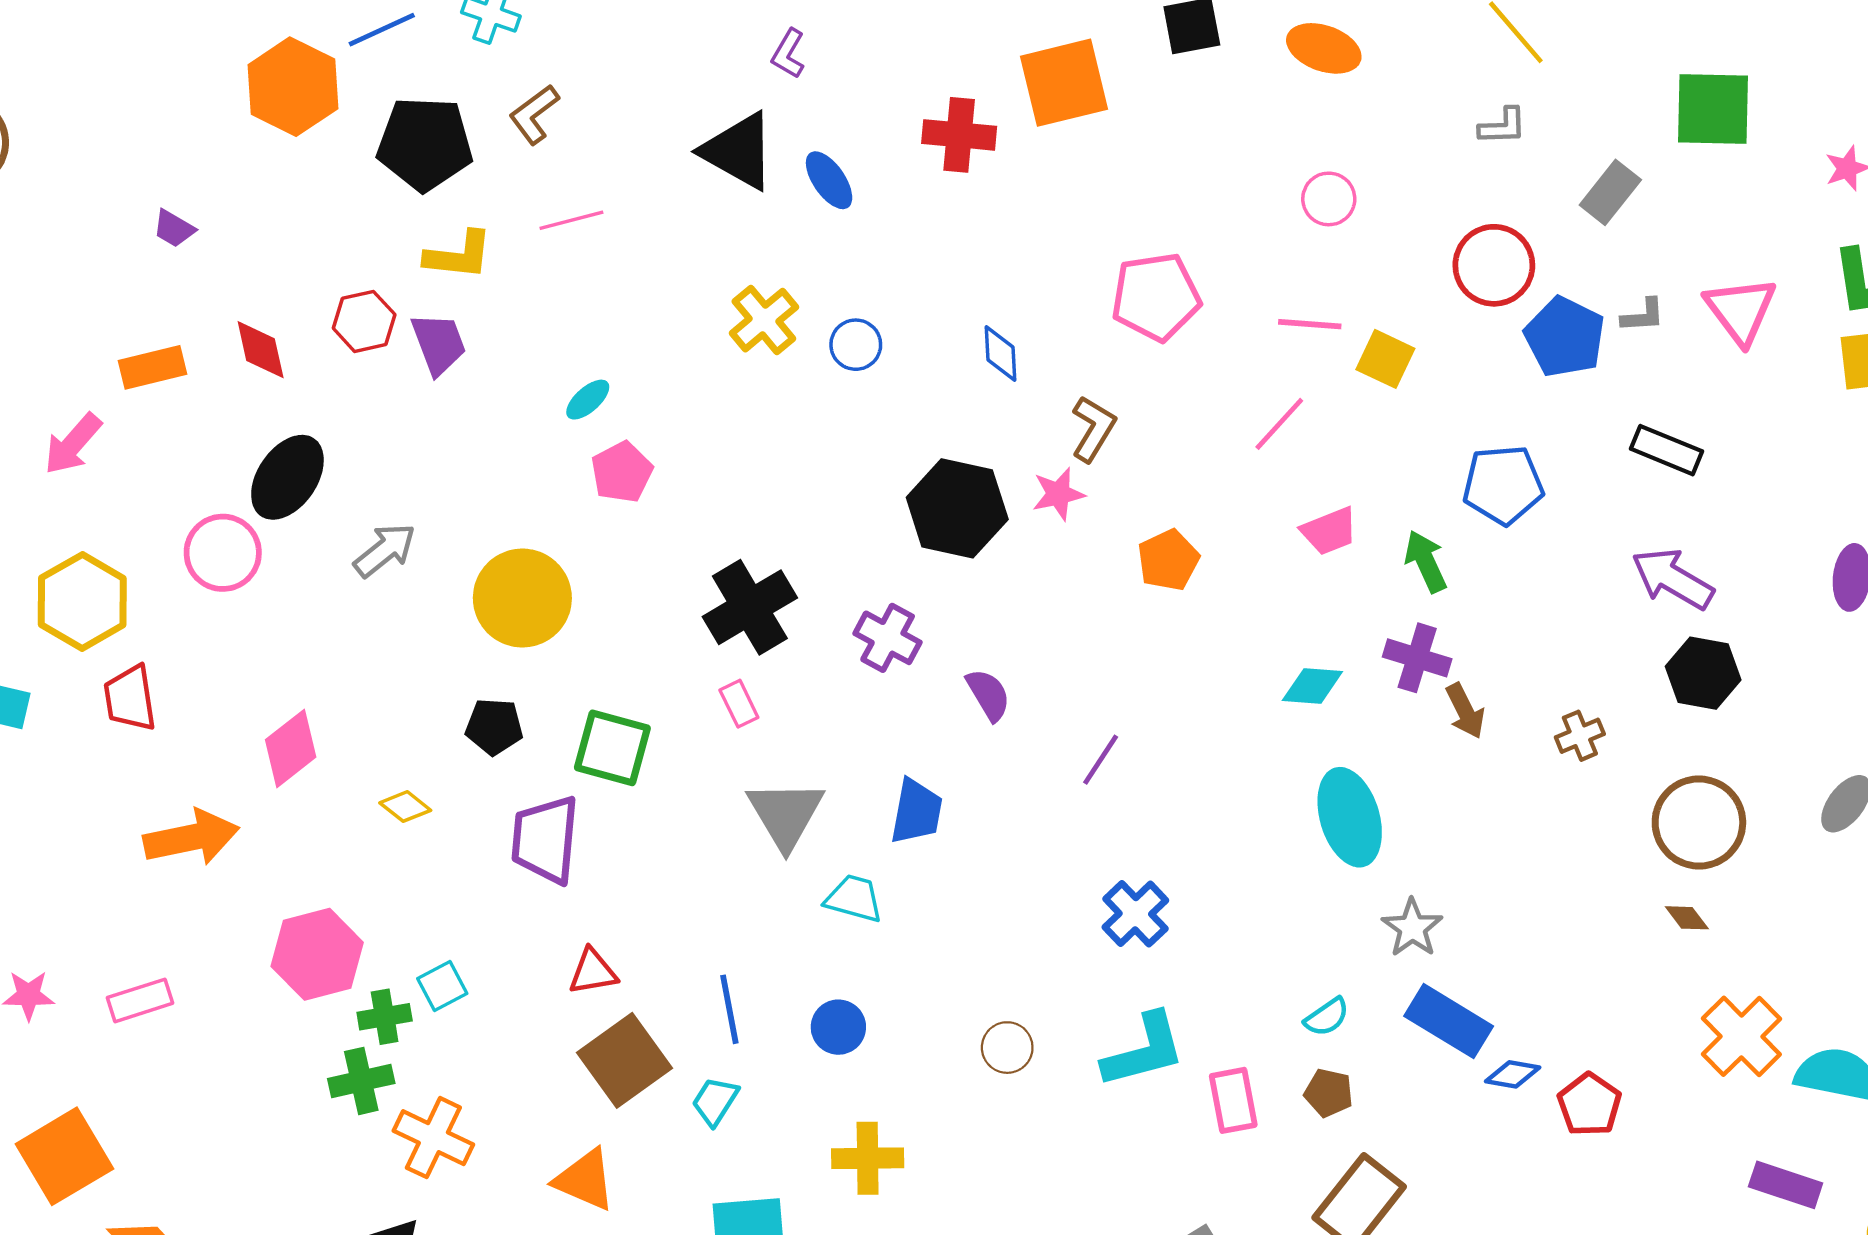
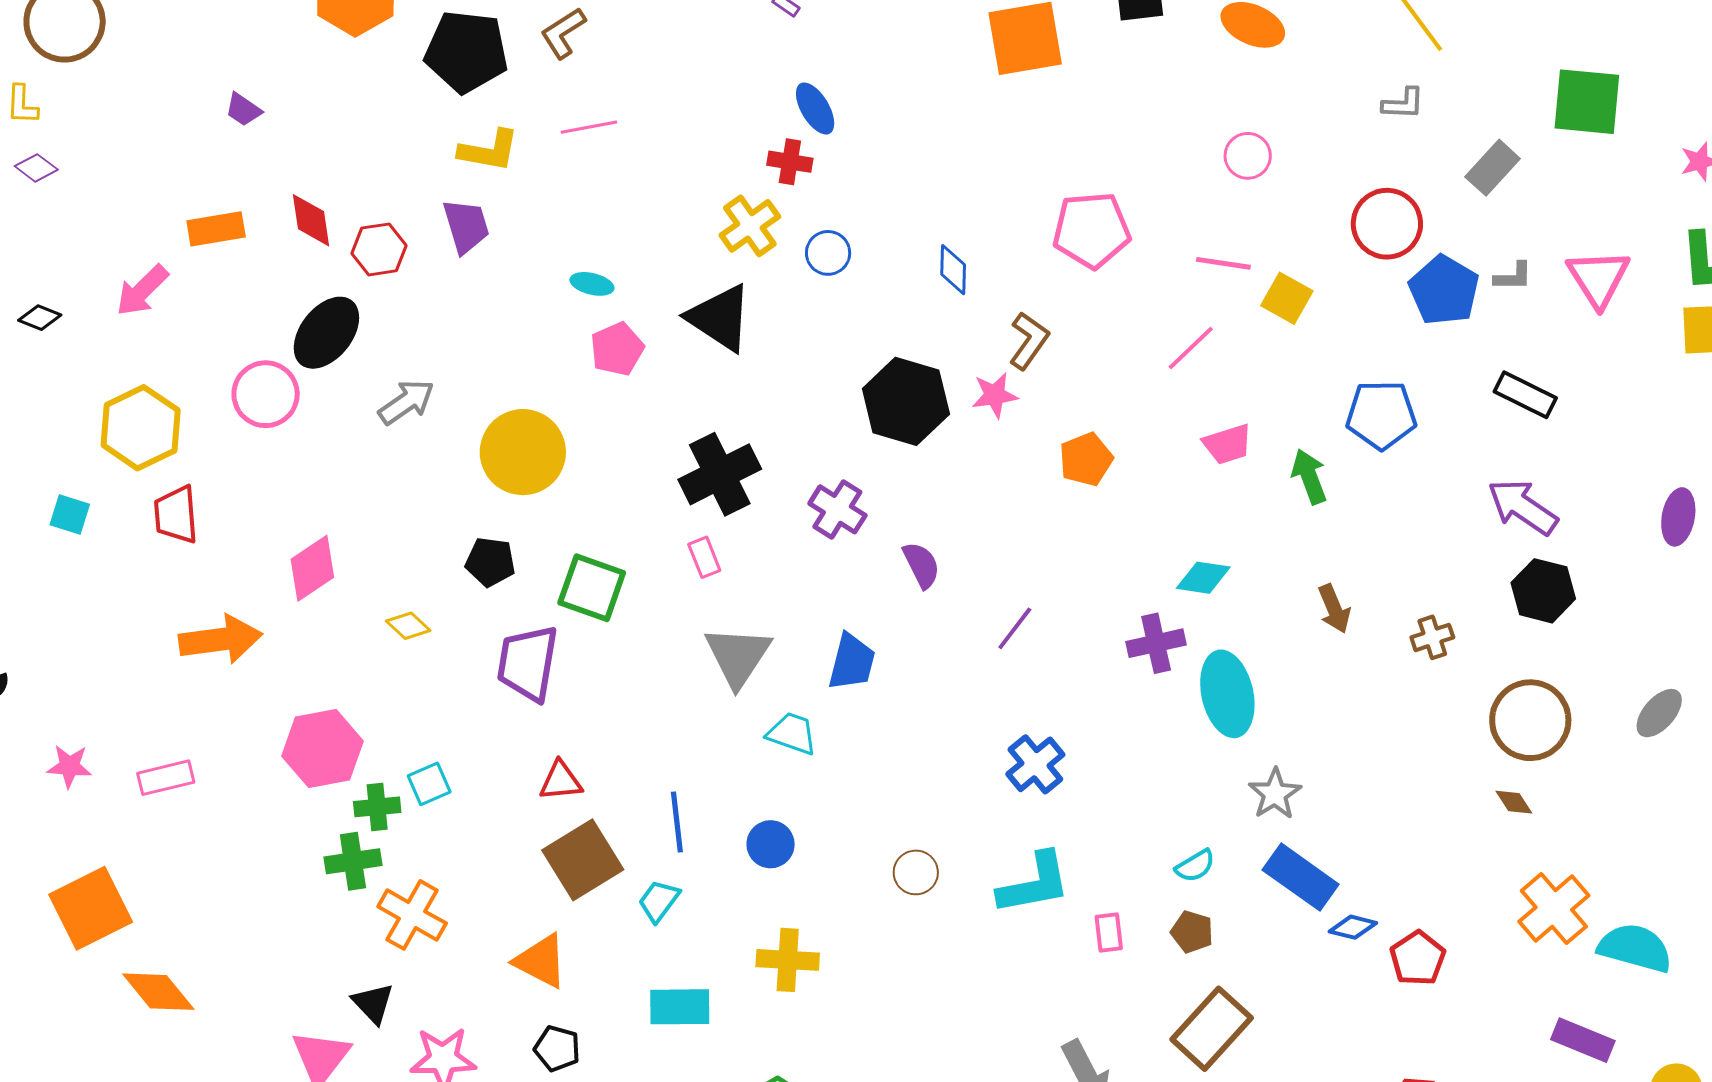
red cross: (959, 135) -> (790, 162), moved, size x0.7
black triangle: (738, 151) -> (720, 318), moved
red hexagon: (364, 321) -> (379, 249), moved
cyan ellipse: (588, 400) -> (592, 284), turned 51
purple cross: (1417, 658) -> (1156, 643), moved, turned -34
pink rectangle: (1233, 1100) -> (1109, 932), size x0.7

